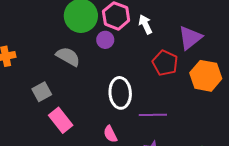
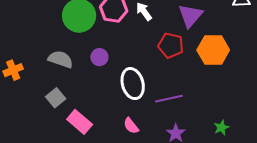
purple circle: (105, 40) -> (99, 57), moved
gray semicircle: (68, 57) -> (60, 59), moved

